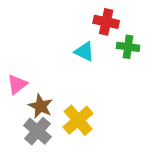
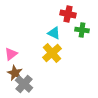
brown star: (41, 106) -> (15, 73), moved
yellow cross: (78, 120) -> (52, 53), moved

